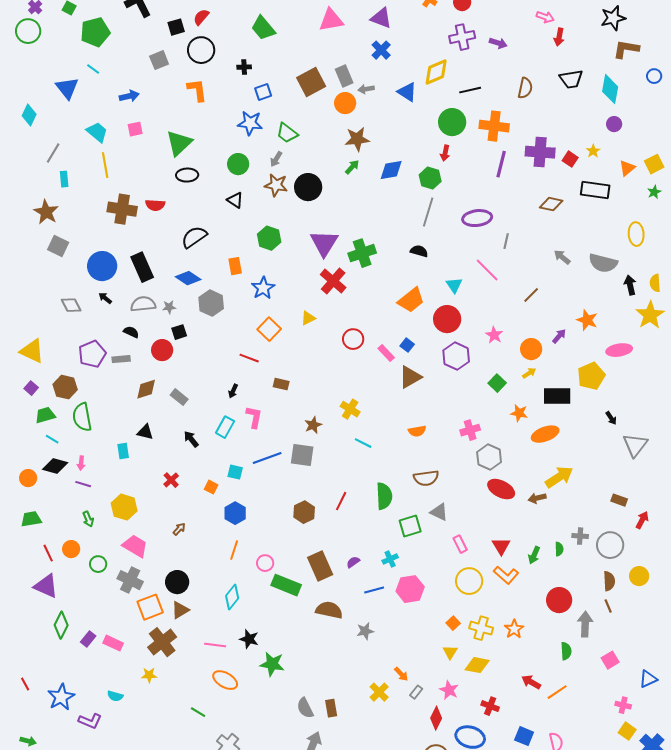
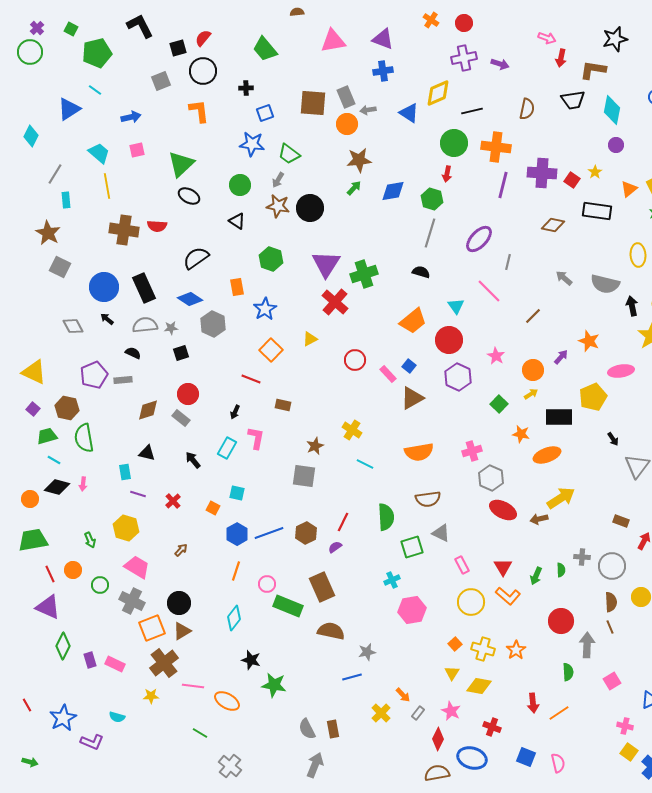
brown L-shape: (626, 49) -> (593, 70), moved
blue cross: (381, 50) -> (383, 71), turned 36
brown square: (311, 82) -> (313, 103), turned 32
blue triangle: (67, 88) -> (69, 109), turned 35
black ellipse: (187, 175) -> (189, 196), turned 30
purple ellipse: (477, 218) -> (479, 239), turned -40
red circle: (162, 350) -> (188, 394), moved
orange semicircle: (417, 431) -> (419, 452), size x1.6
blue line: (267, 458) -> (269, 533), moved
purple line: (83, 484) -> (138, 494), moved
green trapezoid: (31, 519) -> (33, 540), size x1.4
purple semicircle: (353, 562) -> (335, 547), moved
blue line: (374, 590) -> (352, 677), moved
purple rectangle: (88, 639) -> (90, 660), turned -56
pink line: (215, 645) -> (193, 686), moved
red arrow: (531, 682) -> (533, 703), turned -126

